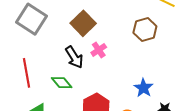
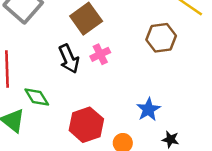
green diamond: (62, 83) -> (37, 97), moved

